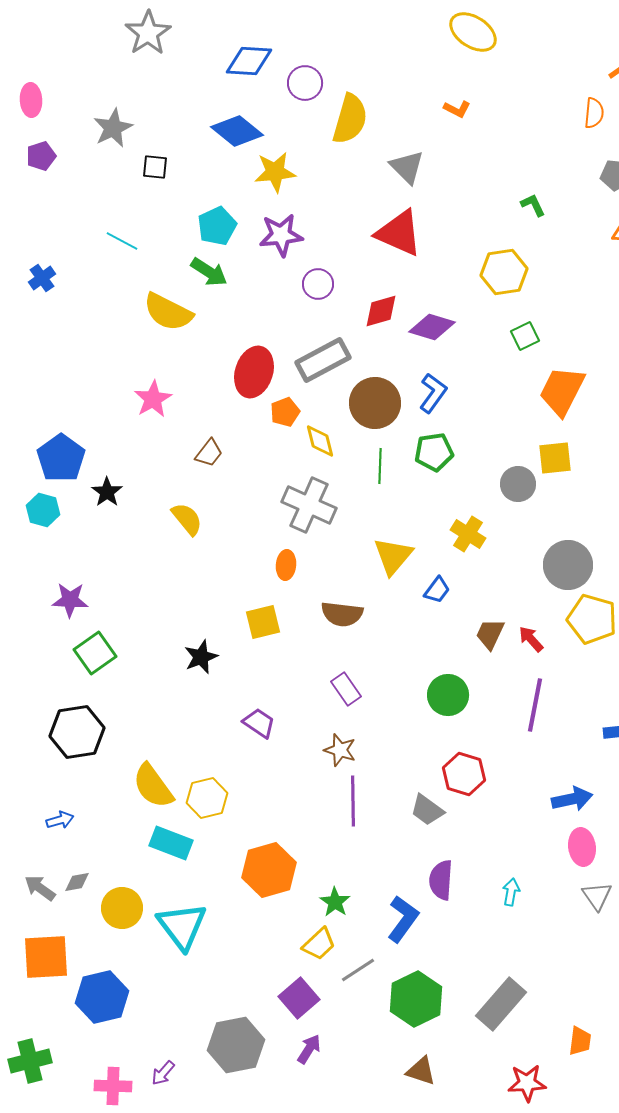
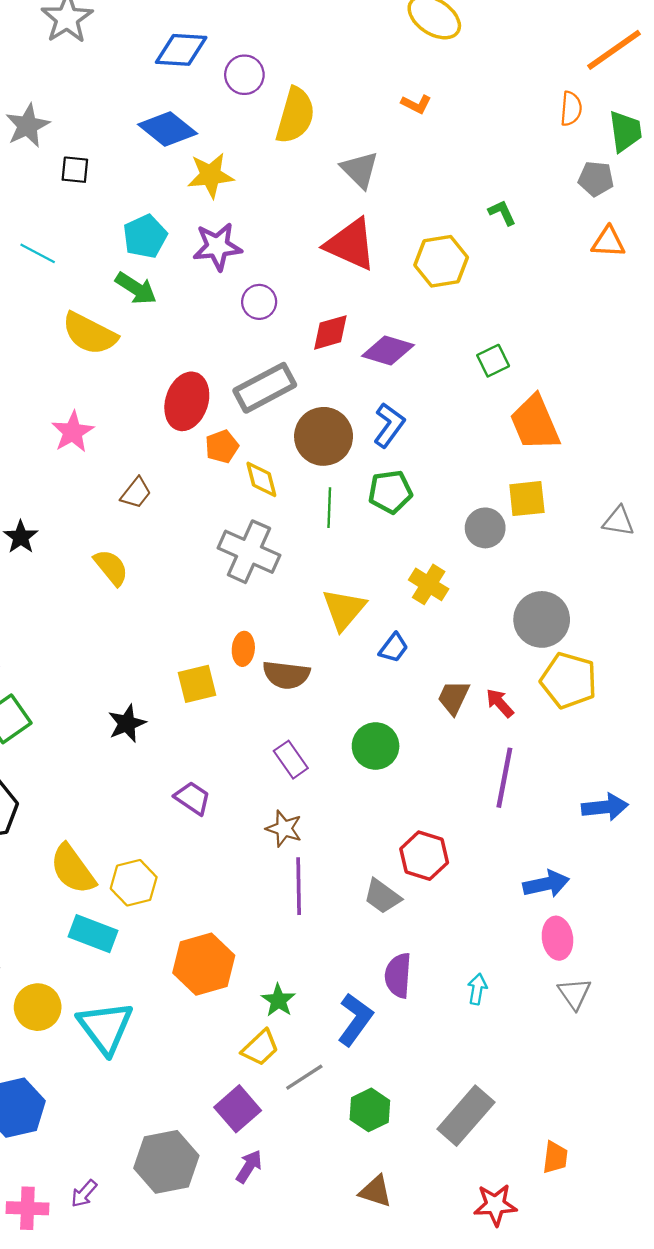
yellow hexagon: (504, 272) -> (441, 261), moved
orange trapezoid: (562, 391) -> (535, 423), turned -50
orange ellipse: (286, 565) -> (243, 649), moved
green circle: (448, 695) -> (376, 746), moved
green hexagon: (416, 999) -> (370, 1110), size x0.7

